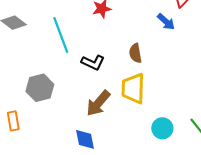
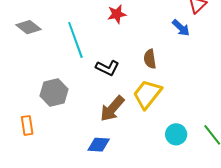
yellow trapezoid: (133, 88) -> (147, 94), turned 36
blue diamond: (85, 139) -> (99, 145), turned -75

